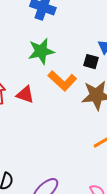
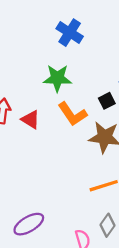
black square: (91, 62) -> (107, 101), turned 35

